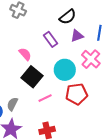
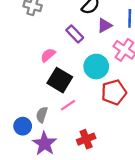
pink semicircle: (25, 54) -> (48, 55), turned -80
pink line: (45, 98) -> (68, 105), moved

